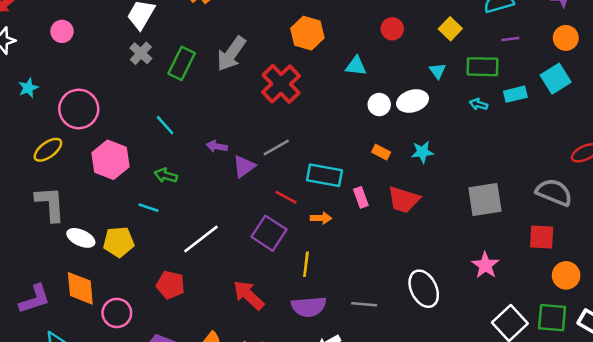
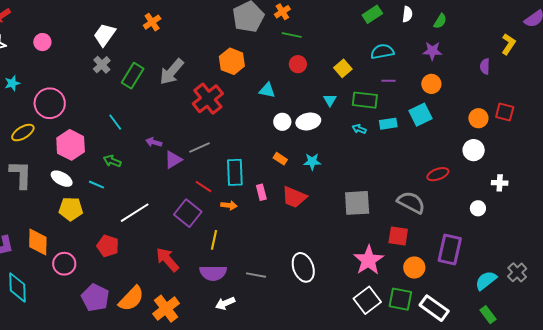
cyan rectangle: (325, 175) -> (235, 172), turned 72
white ellipse: (81, 238) -> (62, 179), moved
pink star: (485, 265) -> (368, 260), moved, size x1.4

